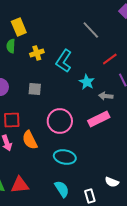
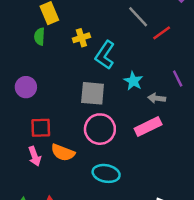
yellow cross: (37, 53) -> (81, 38), moved
red line: (110, 59) -> (162, 33), moved
gray square: (35, 89) -> (93, 93), moved, size x1.5
orange semicircle: (30, 140) -> (63, 152), turned -42

